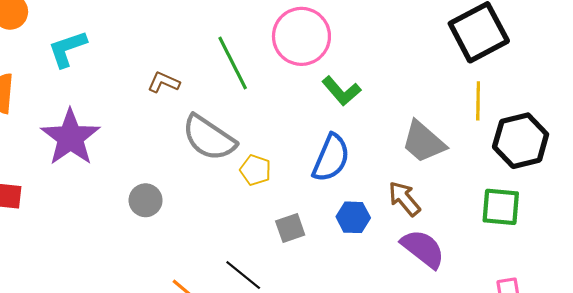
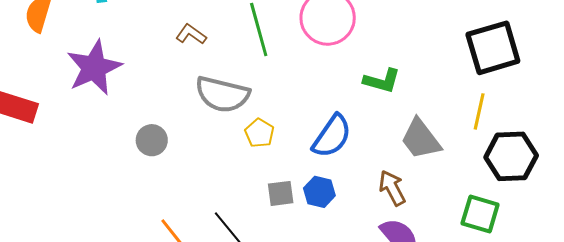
green L-shape: (341, 91) -> (382, 81), moved, turned -45
gray semicircle: (209, 138) -> (222, 94), turned -32
blue hexagon: (353, 217) -> (319, 192), moved

